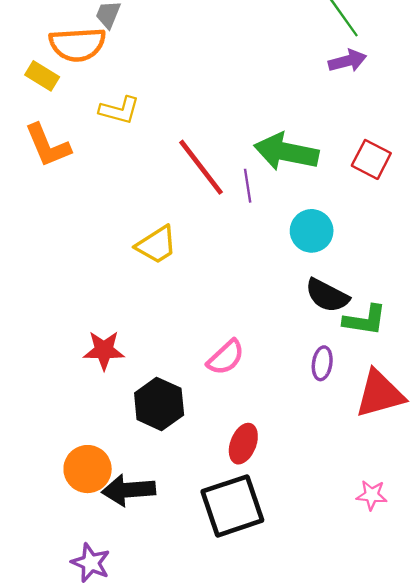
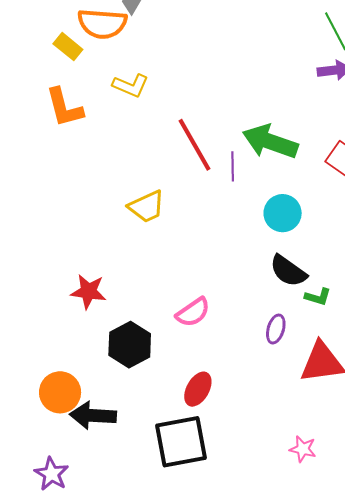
green L-shape: (365, 320) -> (318, 297), size x0.7

